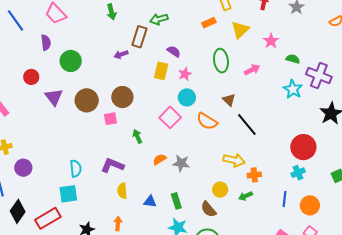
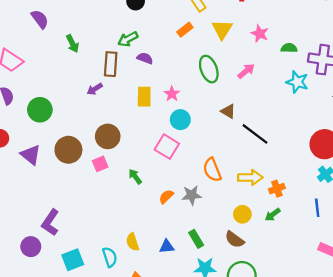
purple semicircle: (174, 51) -> (145, 58), moved
orange semicircle: (207, 121) -> (212, 170), moved, turned 50
purple L-shape: (112, 165) -> (50, 223), moved, turned -65
purple circle: (23, 168) -> (31, 247), moved
cyan semicircle: (76, 169) -> (110, 257), moved

